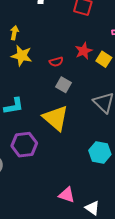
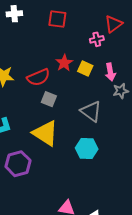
red semicircle: (56, 62) -> (38, 77), size x1.6
cyan hexagon: (100, 152) -> (87, 149), moved

